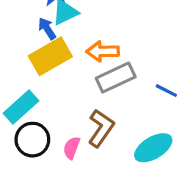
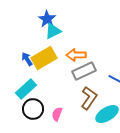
blue arrow: (47, 29) -> (27, 59), moved
brown L-shape: (101, 128) -> (89, 98), moved

